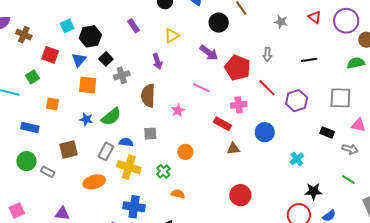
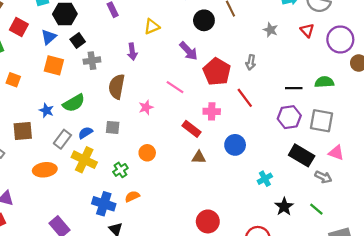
black line: (309, 60) -> (294, 88), moved
green semicircle: (356, 63) -> (324, 82), moved
purple hexagon: (297, 101) -> (289, 117), moved
blue star: (86, 119) -> (46, 110), moved
black rectangle: (327, 132) -> (302, 155), size x1.6
blue semicircle: (126, 142) -> (85, 133), turned -48
black star: (313, 191) -> (284, 207), moved, turned 30
orange semicircle: (178, 194) -> (132, 196), turned -48
red circle: (240, 195) -> (208, 221), moved
blue cross: (134, 207) -> (104, 204), moved

